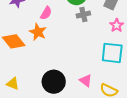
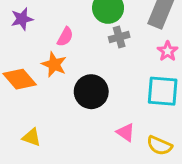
black circle: (54, 82) -> (91, 92), moved
yellow triangle: (13, 84) -> (32, 137), moved

